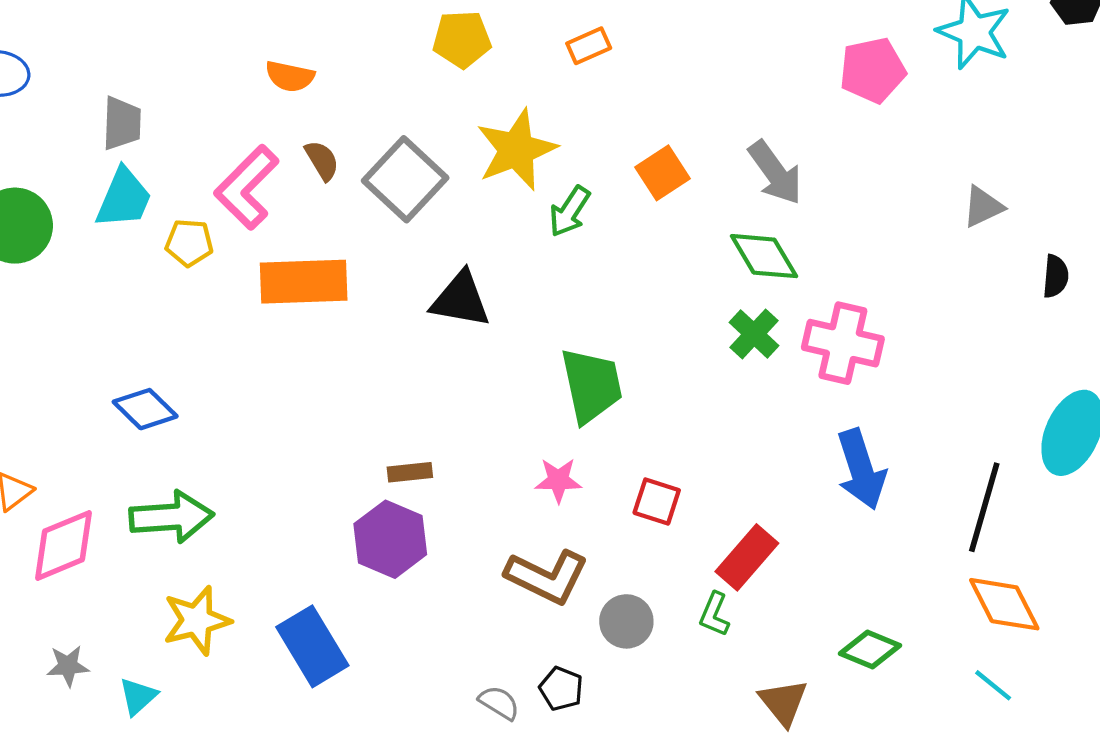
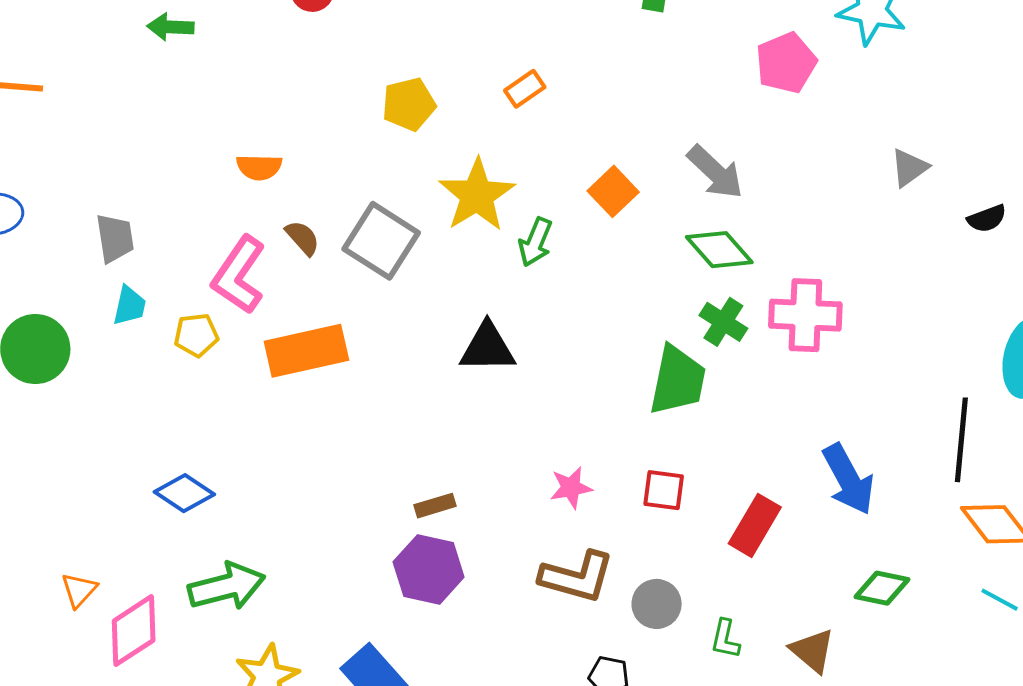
cyan trapezoid: (124, 198) -> (129, 306), size x0.7
black semicircle: (1056, 276) -> (987, 218), turned 75
black triangle: (461, 300) -> (487, 348), moved
green trapezoid: (591, 385) -> (678, 380), moved, turned 34
blue arrow: (861, 469) -> (848, 479), moved
green L-shape: (714, 614) -> (725, 639), moved

